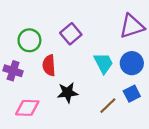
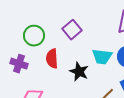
cyan trapezoid: (103, 63) -> (102, 57), turned 125
black star: (68, 93) -> (79, 72), moved, turned 30

